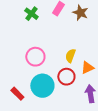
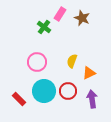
green cross: (31, 14) -> (44, 27), moved
red circle: (66, 77) -> (68, 91), moved

